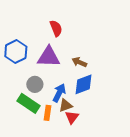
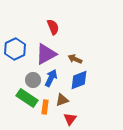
purple triangle: (49, 57) -> (46, 54), turned -30
blue arrow: (59, 93) -> (51, 78), moved
red triangle: (72, 117) -> (70, 119), moved

